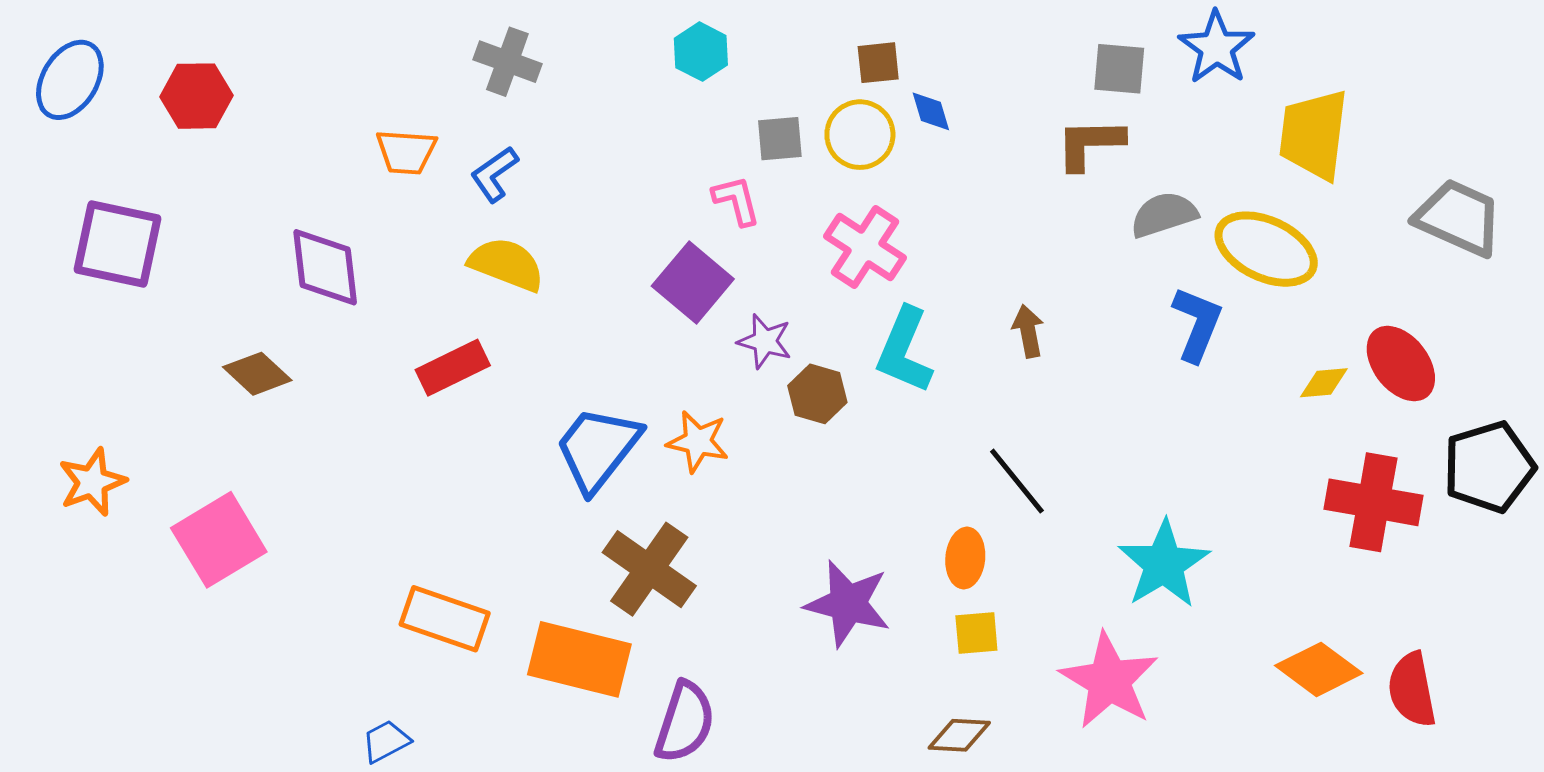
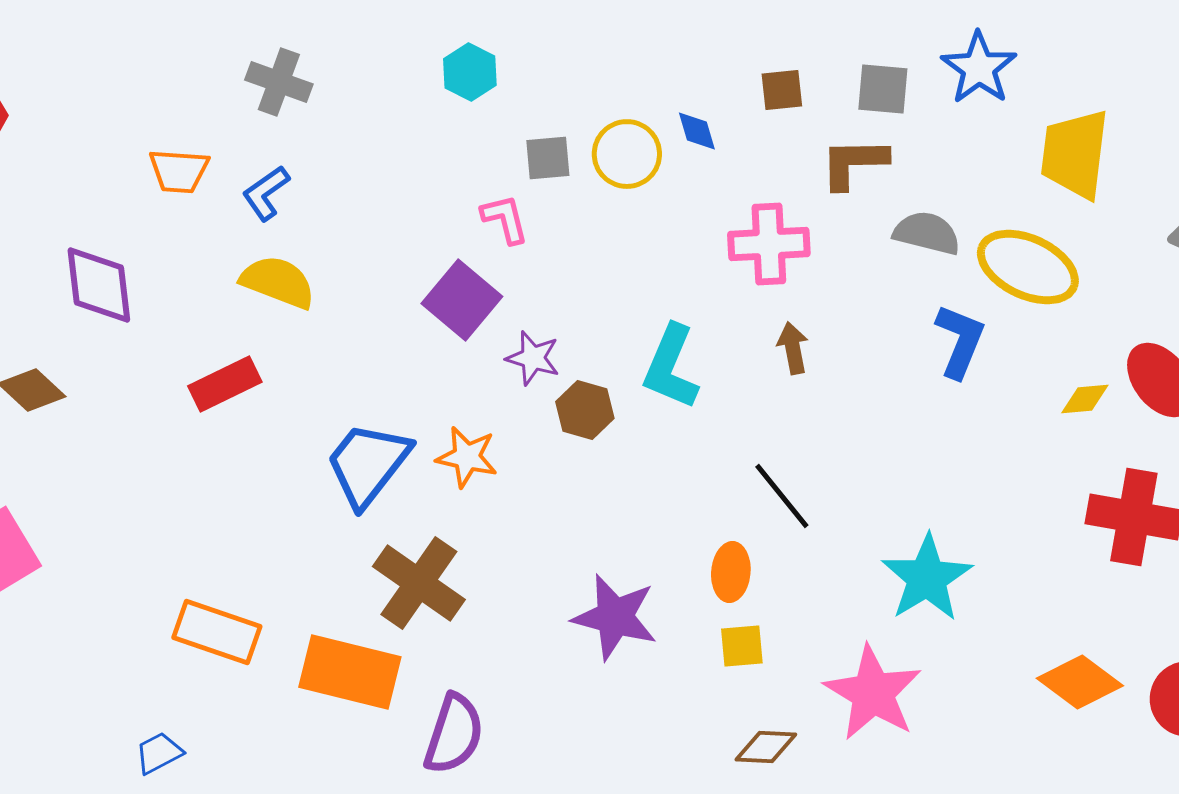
brown square: (878, 63) -> (782, 90), moved
gray semicircle: (1164, 215) -> (927, 233), turned 32
pink cross: (865, 247) -> (769, 244), moved, turned -36
brown diamond: (959, 735) -> (766, 747), moved

